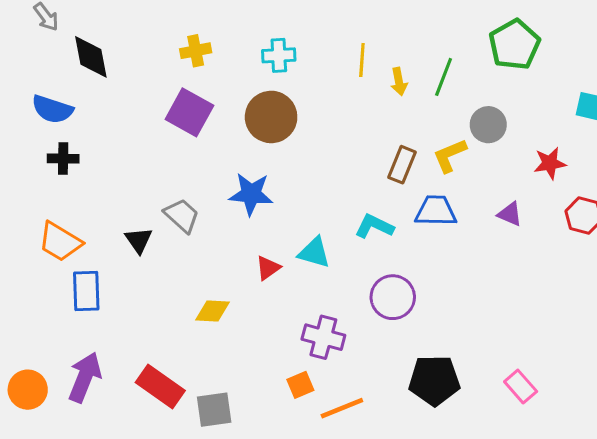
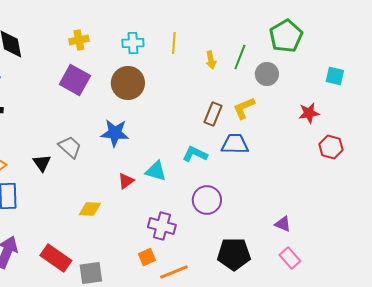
yellow line: (362, 60) -> (174, 43), moved
gray circle: (488, 125) -> (267, 74), moved
purple triangle: (510, 214) -> (283, 224), moved

